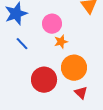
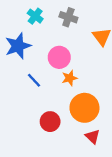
blue line: (22, 44) -> (34, 80), moved
red circle: (44, 80) -> (50, 122), size x0.7

